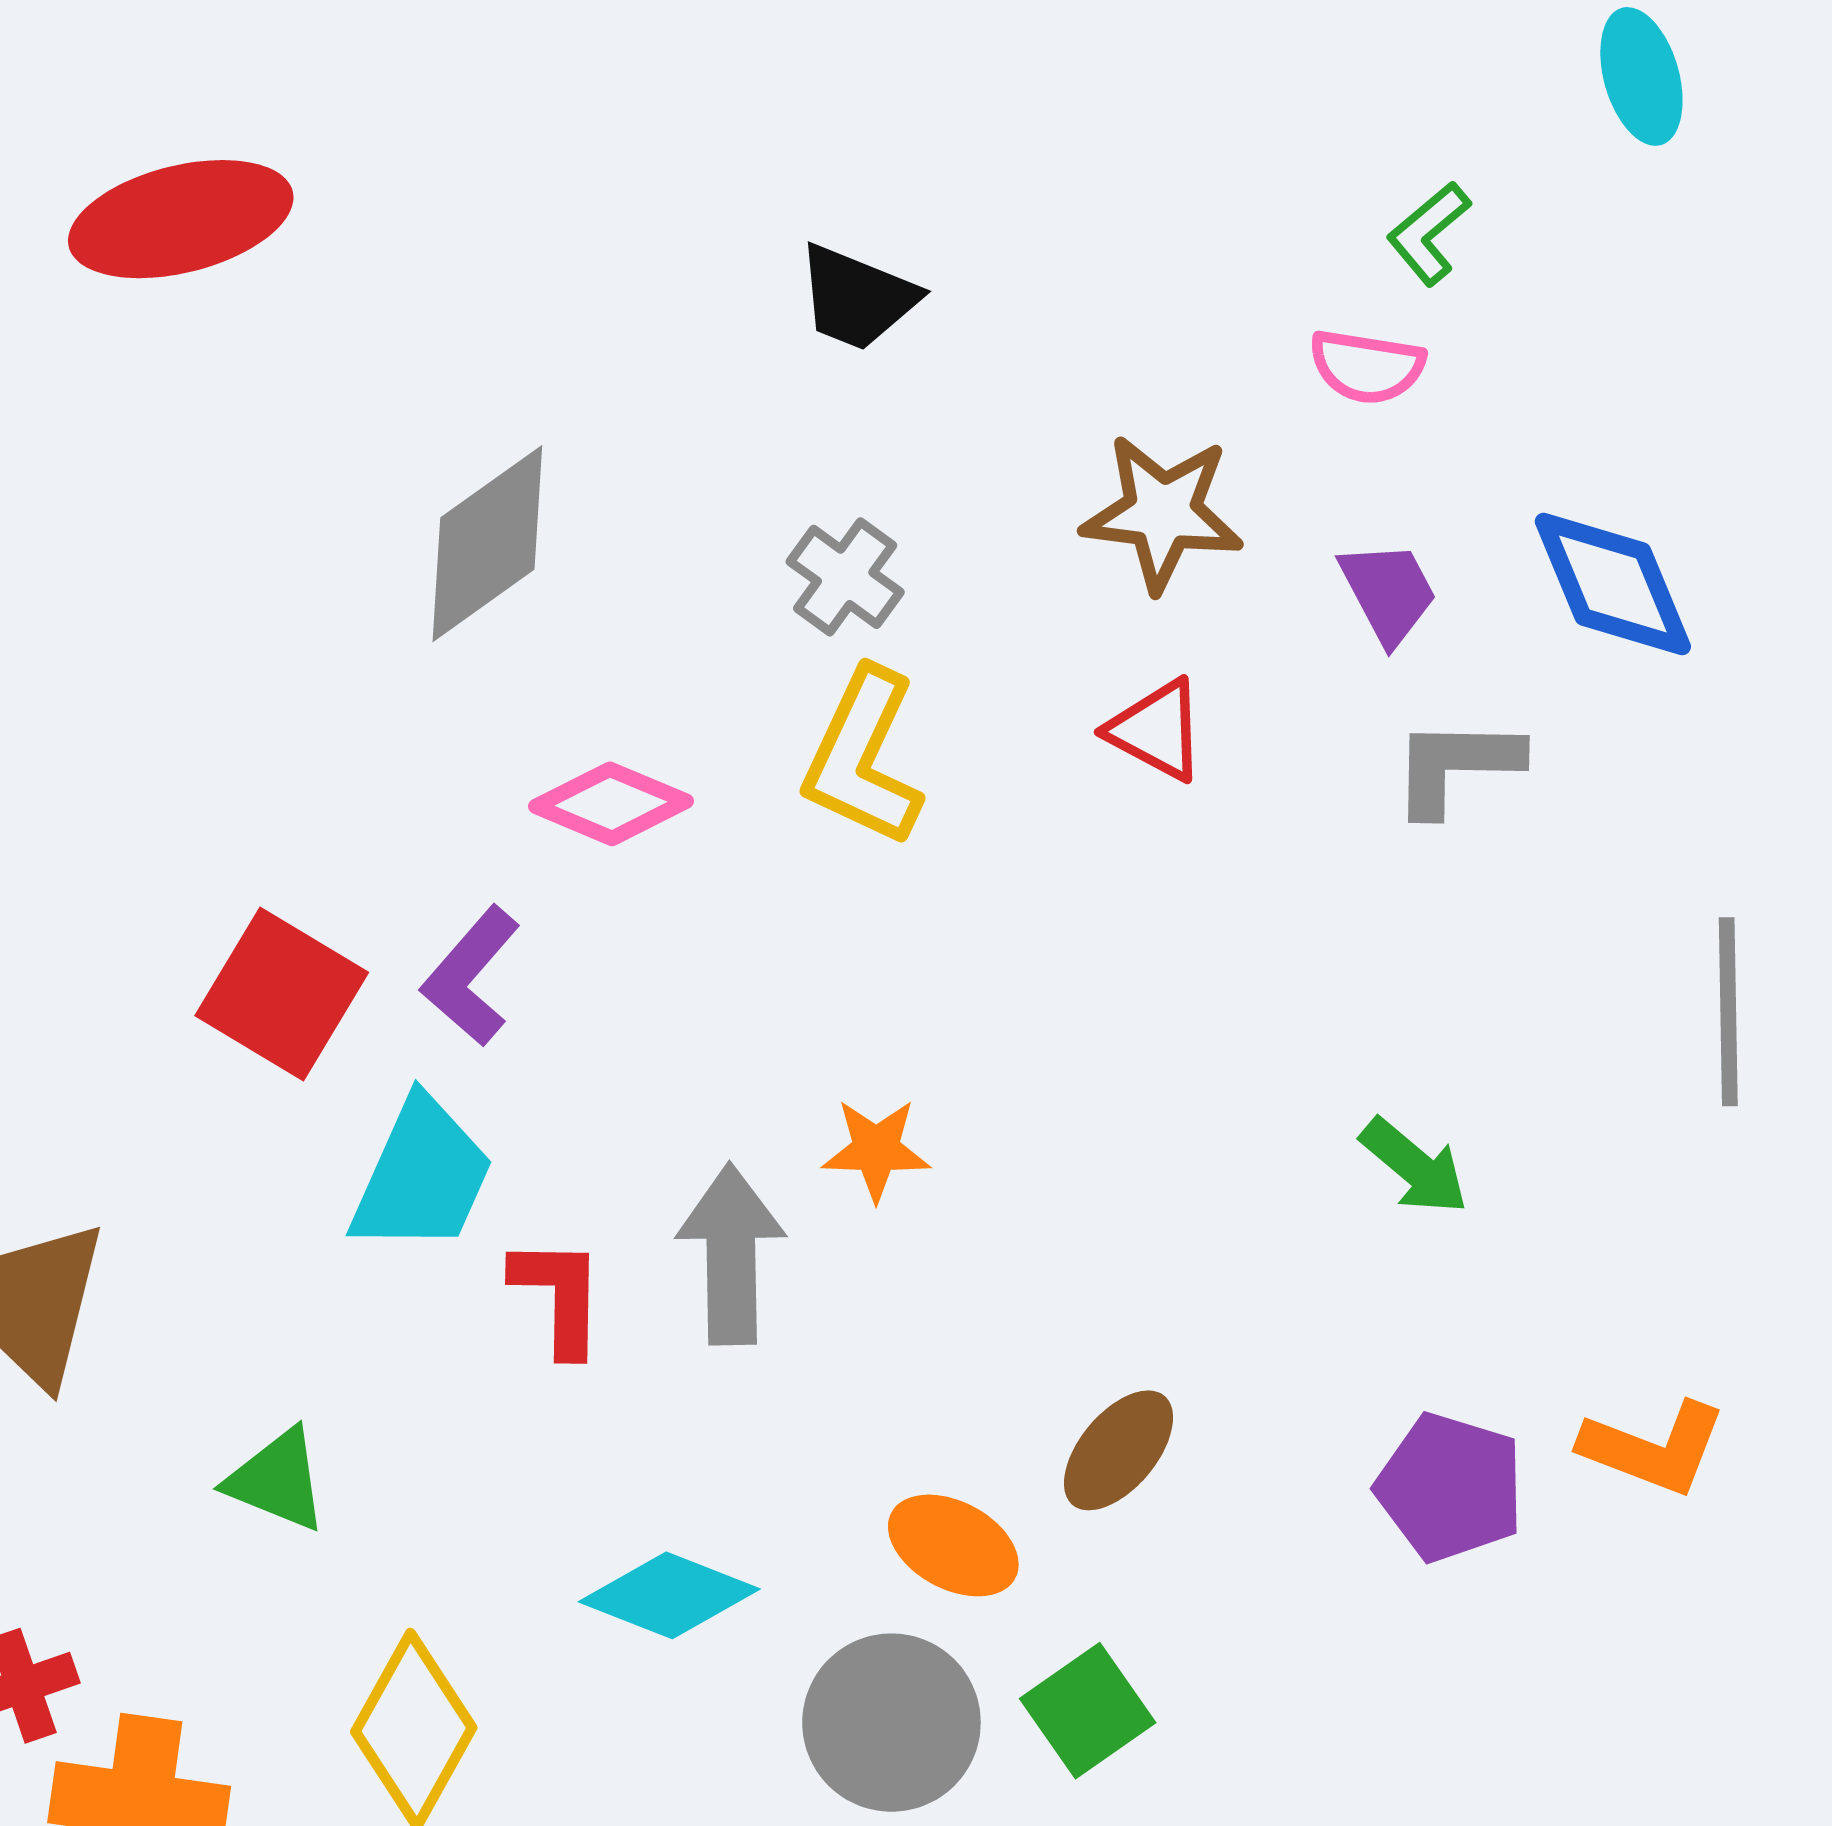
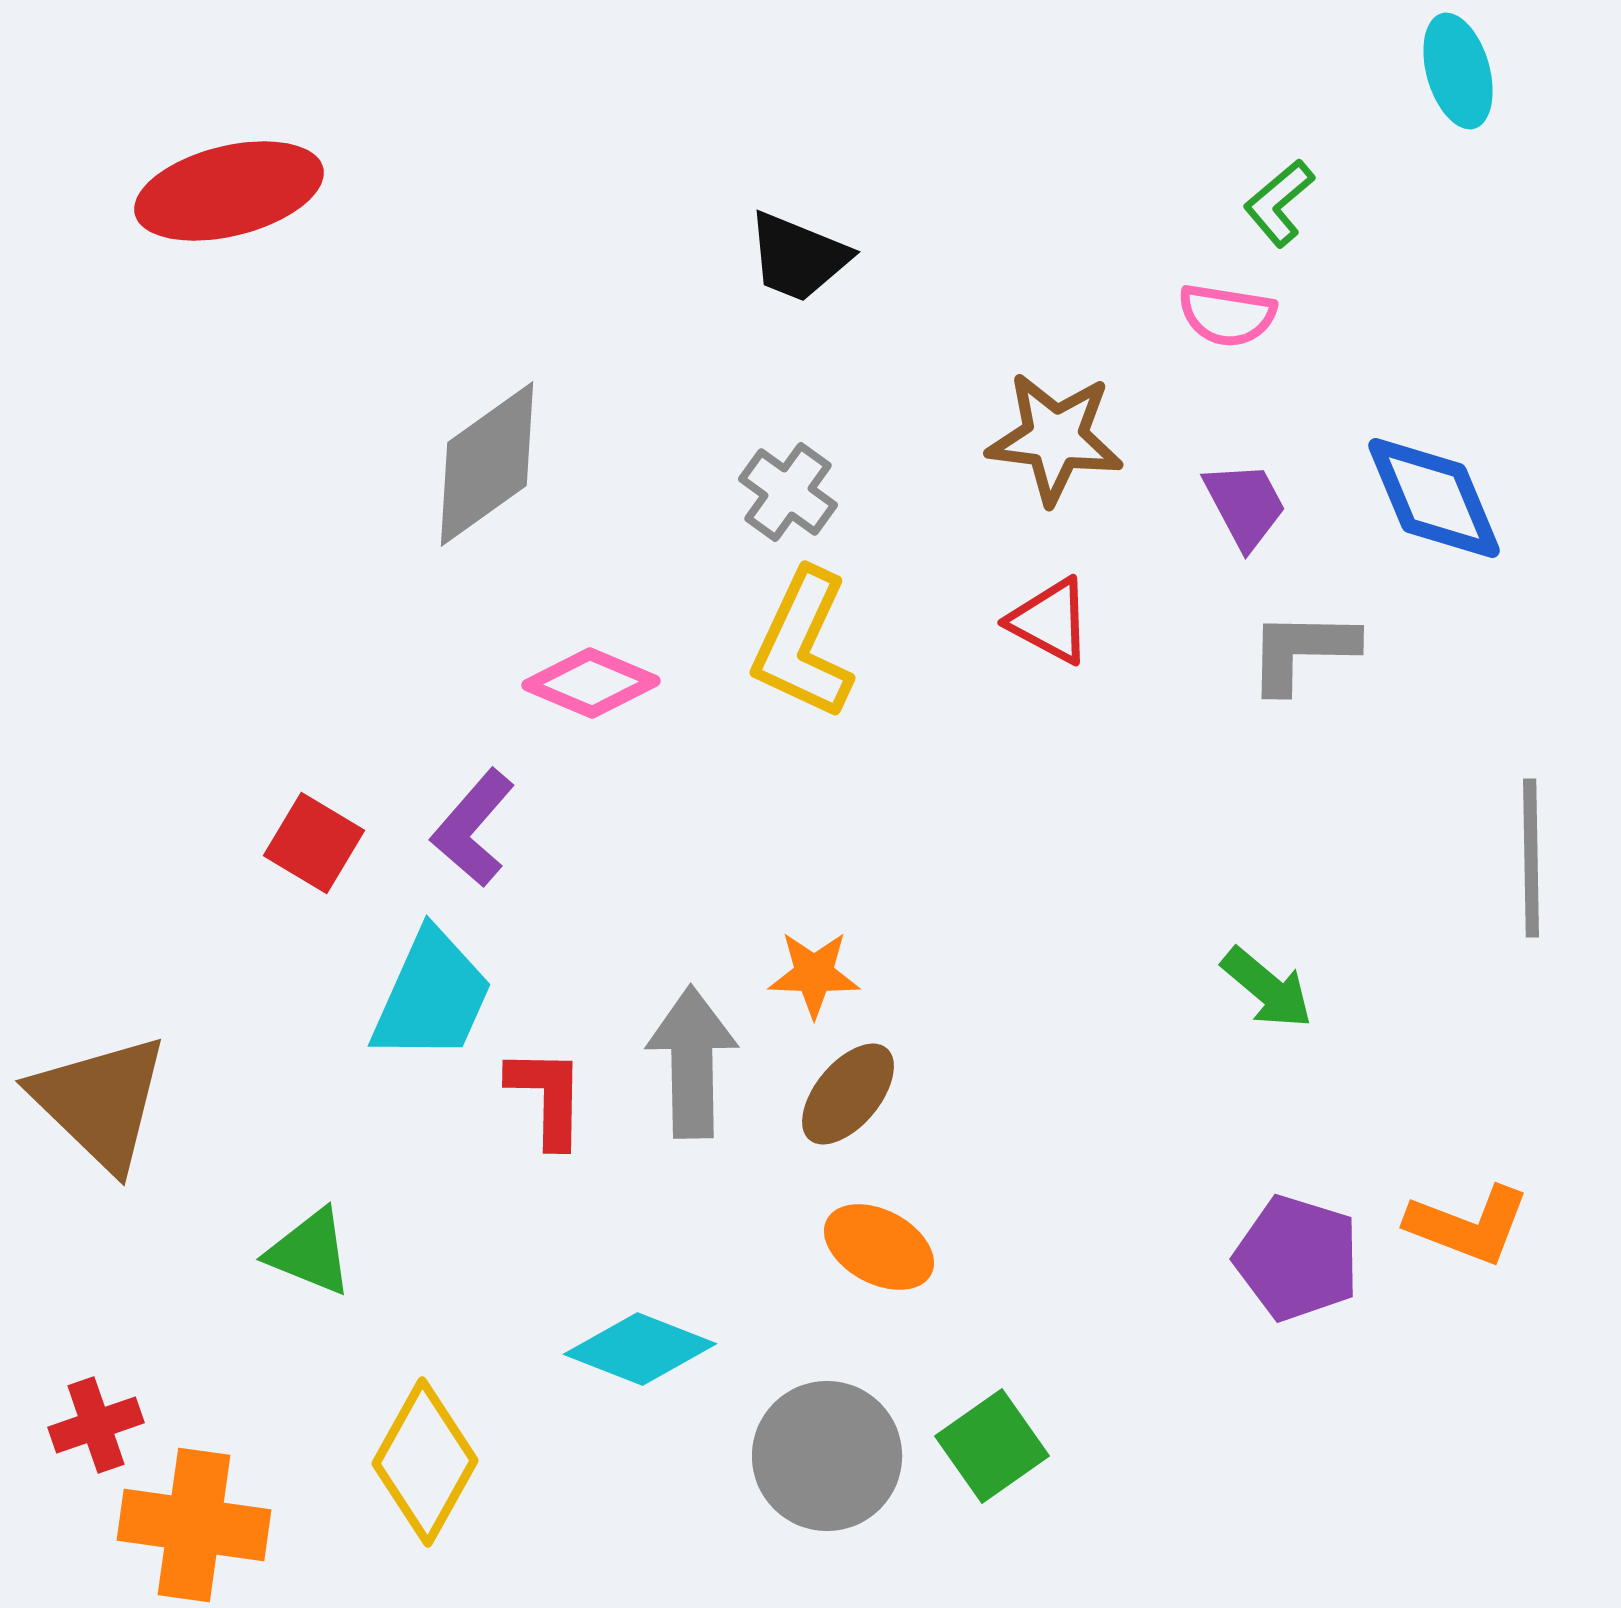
red square: (282, 994) -> (314, 843), size x0.7
brown ellipse: (1118, 1450) -> (848, 1094), moved
orange ellipse: (953, 1545) -> (879, 1247), moved

